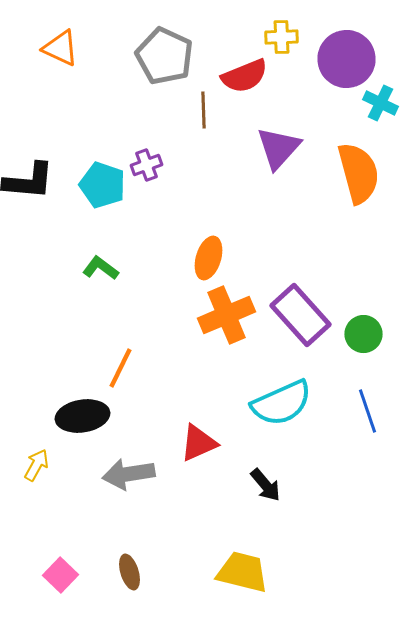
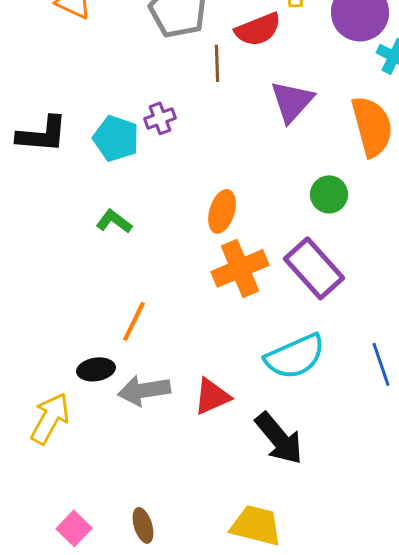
green circle: (364, 334) -> (329, 194), moved
black ellipse: (82, 416) -> (96, 369), size x0.7
yellow arrow: (36, 465) -> (50, 418), size x1.6
gray arrow: (128, 474) -> (144, 390), moved
black arrow: (266, 485) -> (279, 438), size x1.6

